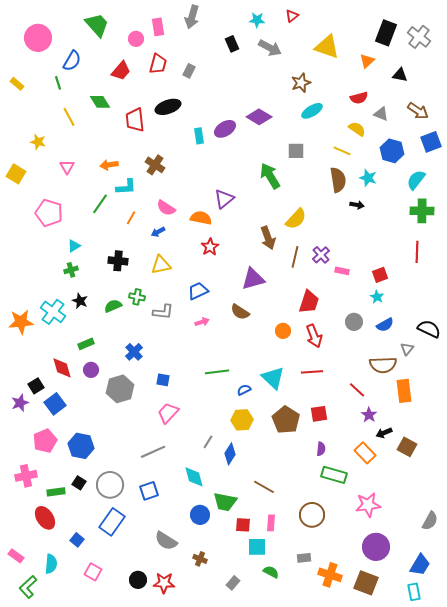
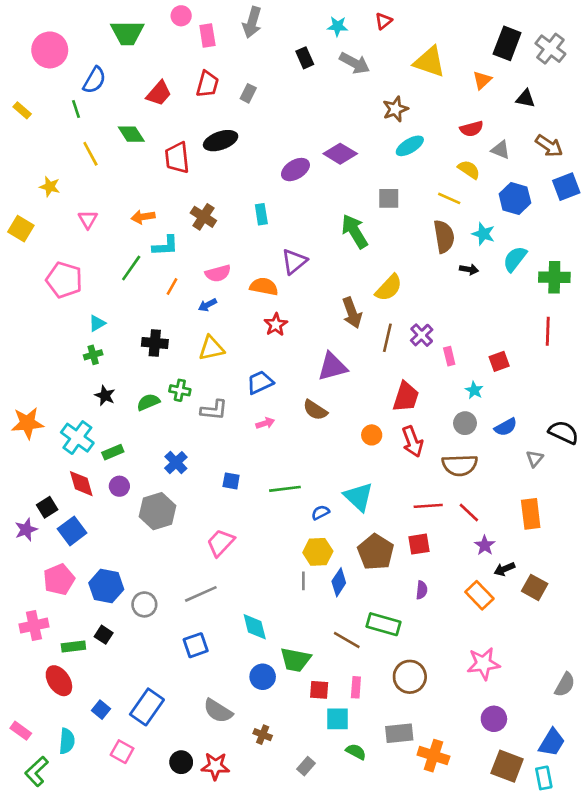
green trapezoid: (97, 25) -> (127, 33), turned 132
pink circle: (136, 39) -> (181, 16), moved
cyan rectangle: (199, 136) -> (261, 214), moved
cyan semicircle: (416, 180) -> (515, 259), moved
pink semicircle: (166, 208) -> (218, 273), turned -48
pink rectangle: (342, 271) -> (449, 356), turned 64
cyan star: (377, 297) -> (474, 390), moved
cyan cross: (53, 312) -> (77, 438), moved
brown semicircle: (383, 365) -> (460, 465), moved
red line: (312, 372) -> (428, 506), moved
blue square: (163, 380) -> (231, 481), moved
gray line: (208, 442) -> (303, 581), moved, turned -32
blue diamond: (230, 454) -> (339, 582), moved
green rectangle: (334, 475) -> (384, 624), moved
gray circle: (110, 485) -> (144, 604), moved, size x0.7
blue rectangle: (112, 522) -> (147, 707), moved
purple circle: (376, 547) -> (494, 719), size x0.7
gray rectangle: (304, 558) -> (399, 733), size x1.5
brown square: (366, 583) -> (507, 766), moved

